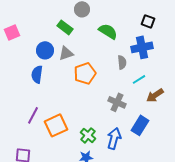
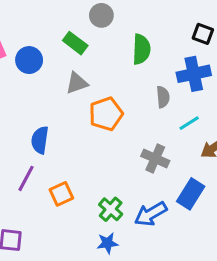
green semicircle: (108, 31) -> (141, 49), turned 60
blue circle: (45, 50) -> (29, 60), moved
blue semicircle: (37, 74) -> (40, 140), moved
orange square: (56, 125) -> (61, 194), size x0.7
blue arrow: (114, 138) -> (151, 214), turned -135

